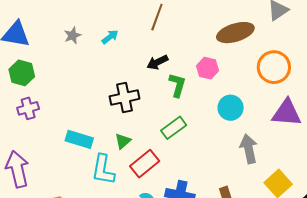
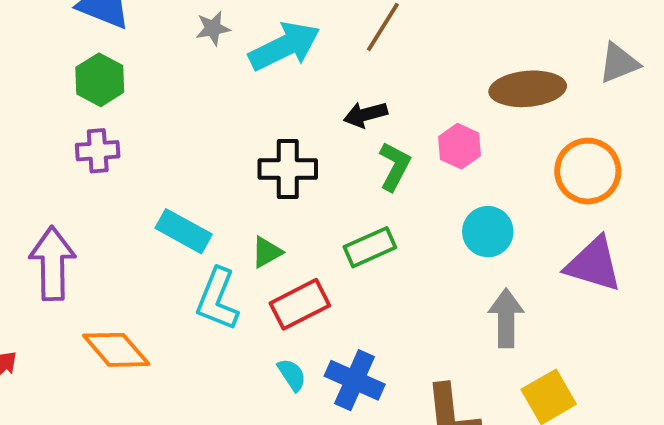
cyan arrow: (110, 37) -> (284, 46), size x2.0

